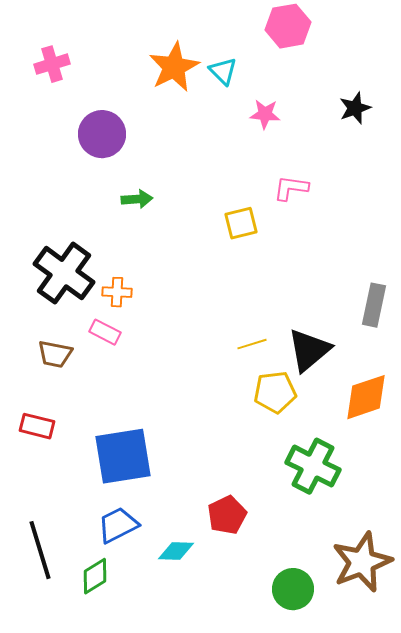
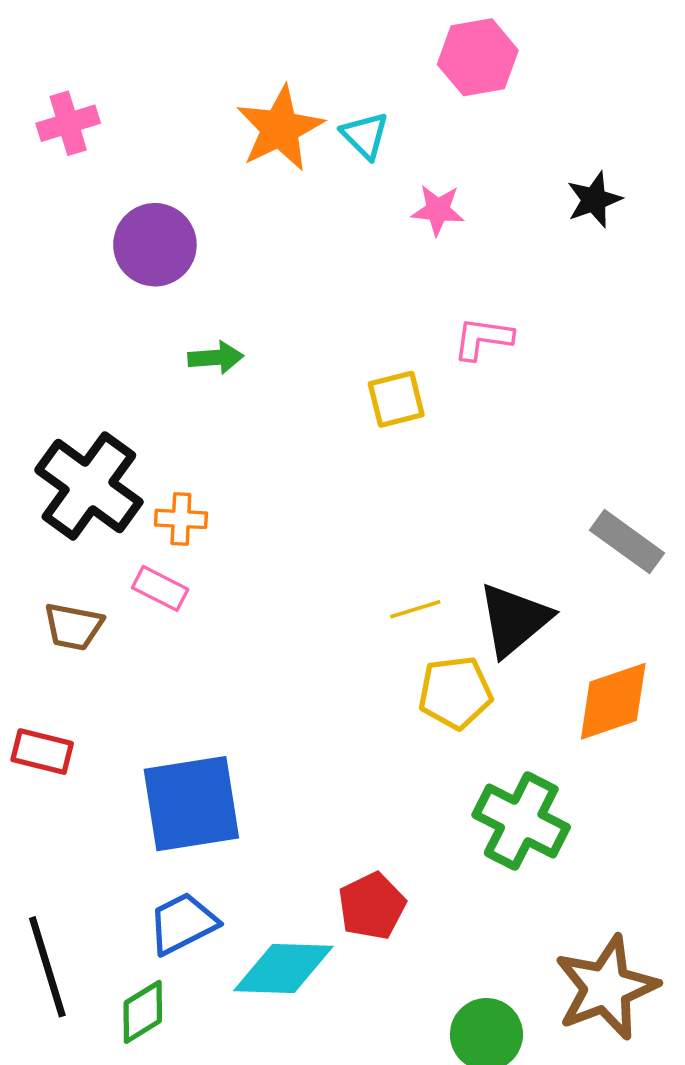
gray rectangle: (374, 305) -> (627, 542), turned -66
cyan diamond: (176, 551) -> (283, 969), size x1.6

